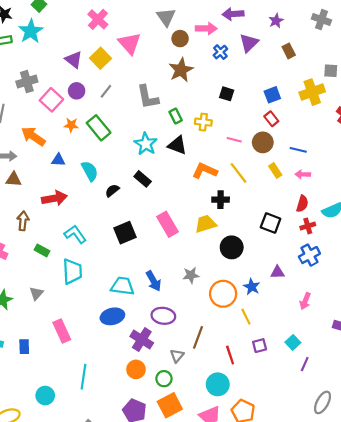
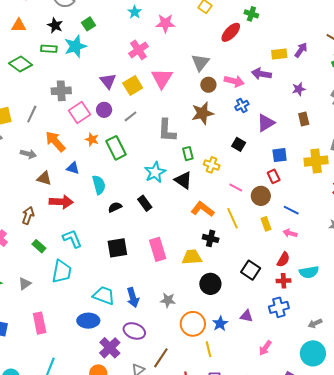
purple triangle: (249, 43) -> (266, 123), moved
brown triangle: (14, 179) -> (44, 178), moved

